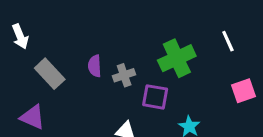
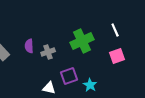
pink square: (243, 91) -> (117, 56), moved
purple square: (155, 97) -> (69, 76), moved, turned -30

